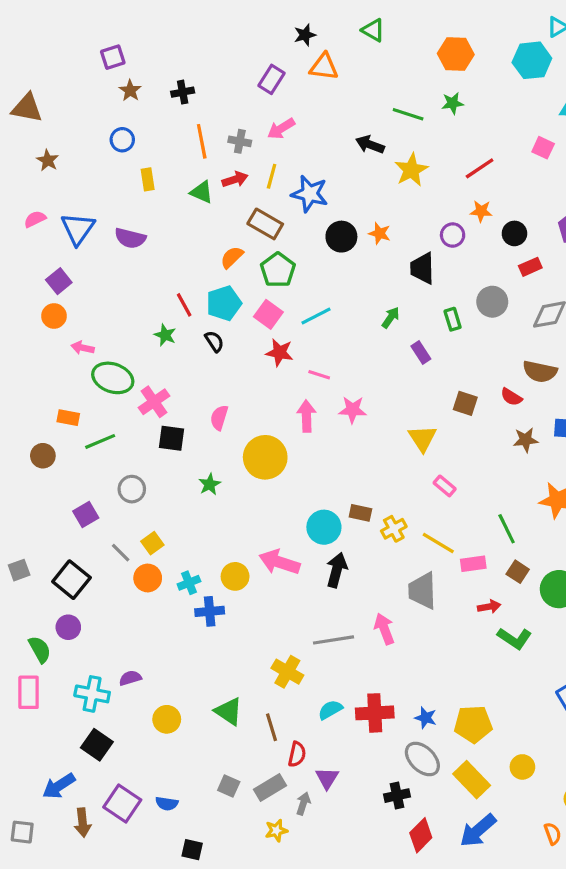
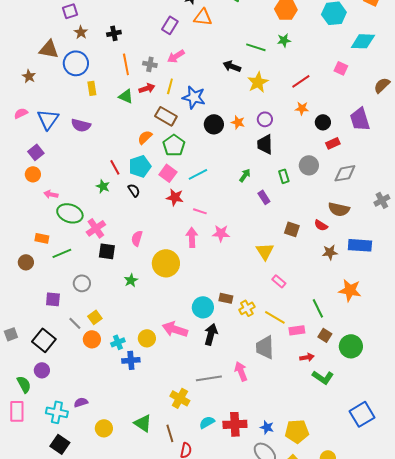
brown triangle: (27, 108) -> (49, 49), moved
blue circle: (122, 140) -> (76, 63), size x1.6
purple circle: (453, 235) -> (265, 119), moved
purple square: (86, 514) -> (53, 299), turned 35

